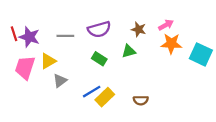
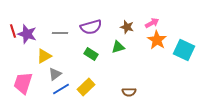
orange star: (171, 44) -> (157, 40), turned 30
pink trapezoid: (25, 68) -> (23, 83), moved
blue line: (92, 92) -> (61, 89), moved
yellow rectangle: (105, 97) -> (86, 87), moved

